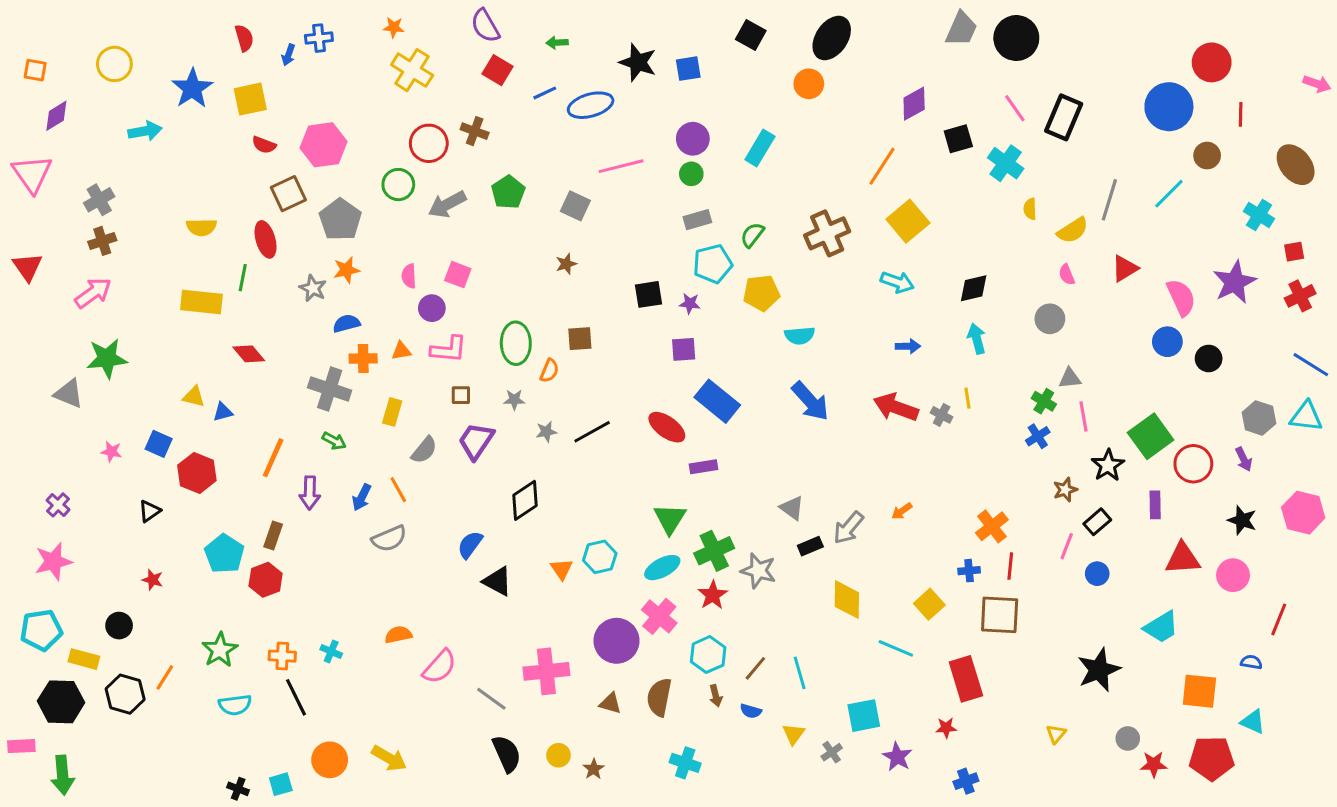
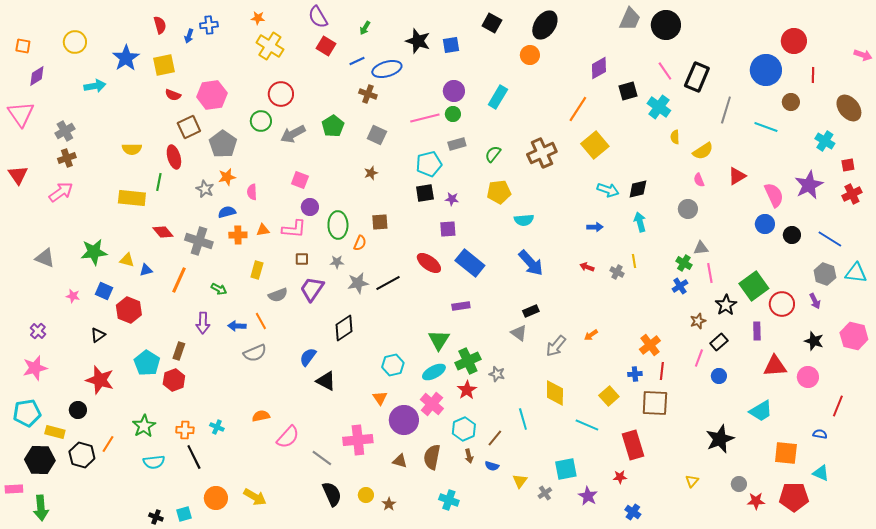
green arrow: (557, 43) -> (365, 28), turned -56
brown cross: (475, 131) -> (368, 94), moved
pink line: (621, 166) -> (425, 118), moved
cyan line: (1169, 194) -> (766, 127), turned 65
gray line: (1109, 200) -> (726, 110), moved
cyan pentagon: (713, 264) -> (429, 164), moved
pink semicircle: (409, 276) -> (252, 192), moved
cyan arrow: (897, 282) -> (608, 190), moved
purple circle: (432, 308) -> (310, 207), moved
green star: (107, 358) -> (94, 252), moved
blue line: (1311, 365) -> (830, 239), moved
gray cross: (330, 389) -> (199, 241), moved
red arrow: (896, 407) -> (587, 267), size x0.5
red ellipse: (667, 427) -> (429, 263), moved
gray star: (546, 432) -> (358, 283), size x1.5
gray semicircle: (424, 450) -> (278, 295), turned 30
orange line: (273, 458) -> (179, 280), moved
blue arrow: (362, 497) -> (237, 326), turned 66
black rectangle: (810, 546) -> (531, 311), moved
orange triangle: (562, 569) -> (380, 398), moved
gray star: (758, 571) -> (497, 374), size x0.7
red star: (153, 580) -> (100, 380), size x2.0
cyan line: (800, 673) -> (523, 419), moved
blue cross: (966, 781) -> (633, 512), turned -35

